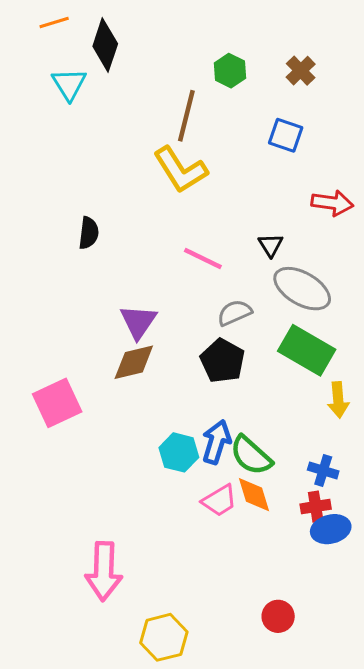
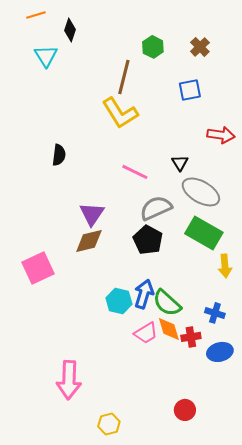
black diamond: (105, 45) -> (70, 30), size x0.7
blue square: (286, 135) -> (190, 90), turned -30
gray semicircle: (234, 313) -> (156, 208), size x1.4
red cross: (316, 507) -> (191, 337), moved
yellow hexagon: (164, 637) -> (109, 424), size x0.7

